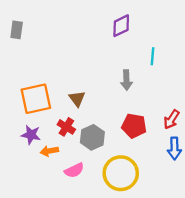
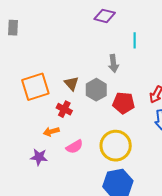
purple diamond: (121, 26) -> (105, 16), turned 45
purple star: (31, 135) -> (39, 157), moved
gray hexagon: (92, 137) -> (96, 90), moved

